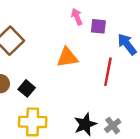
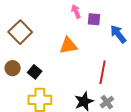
red line: (108, 72) -> (103, 72), moved

